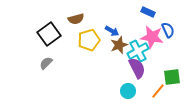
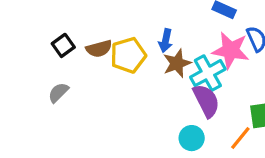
brown semicircle: (76, 19) -> (99, 49), moved
blue arrow: (112, 31) -> (166, 41), turned 72
black square: (49, 34) -> (63, 45), size x0.6

